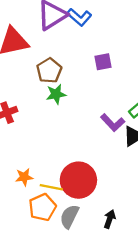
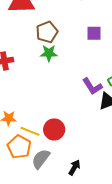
red circle: (78, 180) -> (54, 129), size x0.7
orange pentagon: (42, 207) -> (19, 147), turned -30

